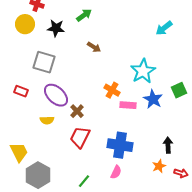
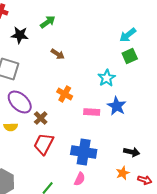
cyan star: (143, 71) -> (107, 78), size x0.7
orange cross: (112, 90) -> (65, 94), moved
green square: (179, 90) -> (130, 56), moved
black arrow: (168, 145) -> (132, 152), turned 105

